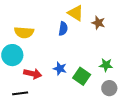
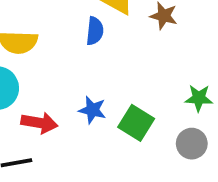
green star: (106, 65) -> (199, 98), moved

